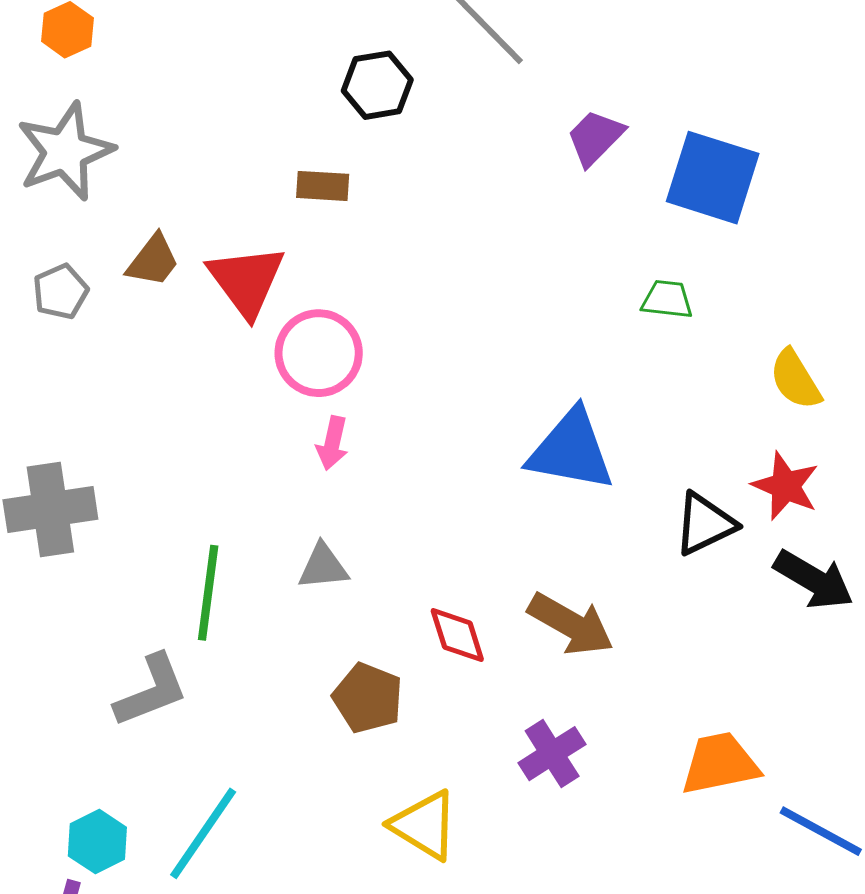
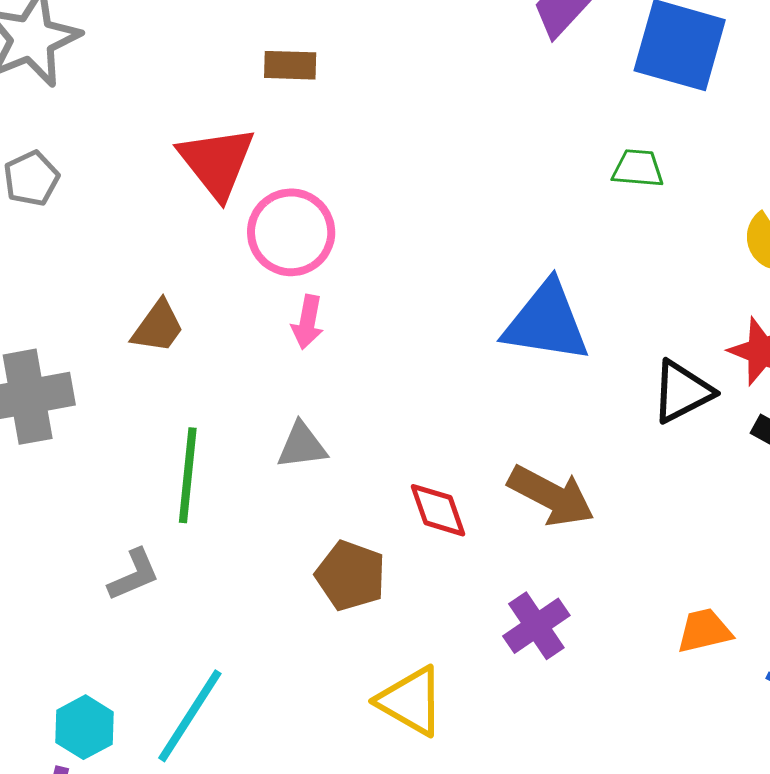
brown trapezoid: (153, 261) -> (158, 327), moved
gray L-shape: (151, 691) -> (134, 575), size x0.7
orange trapezoid: (720, 764) -> (704, 631), size x0.7

